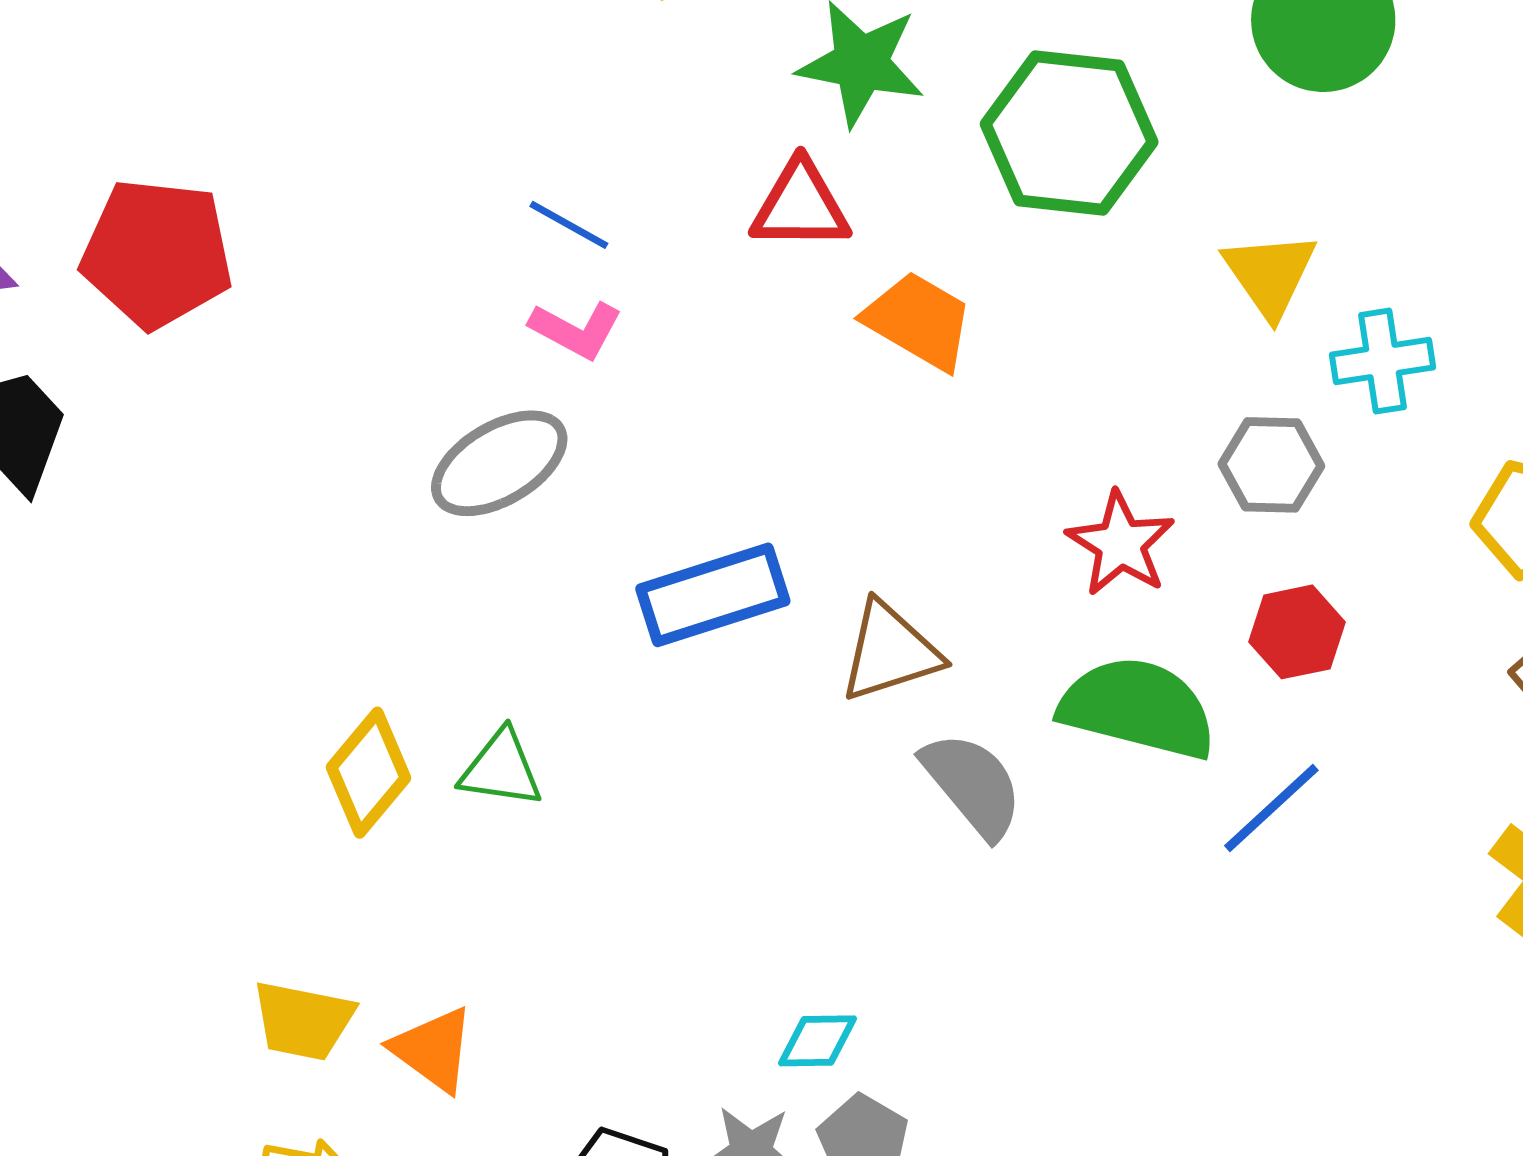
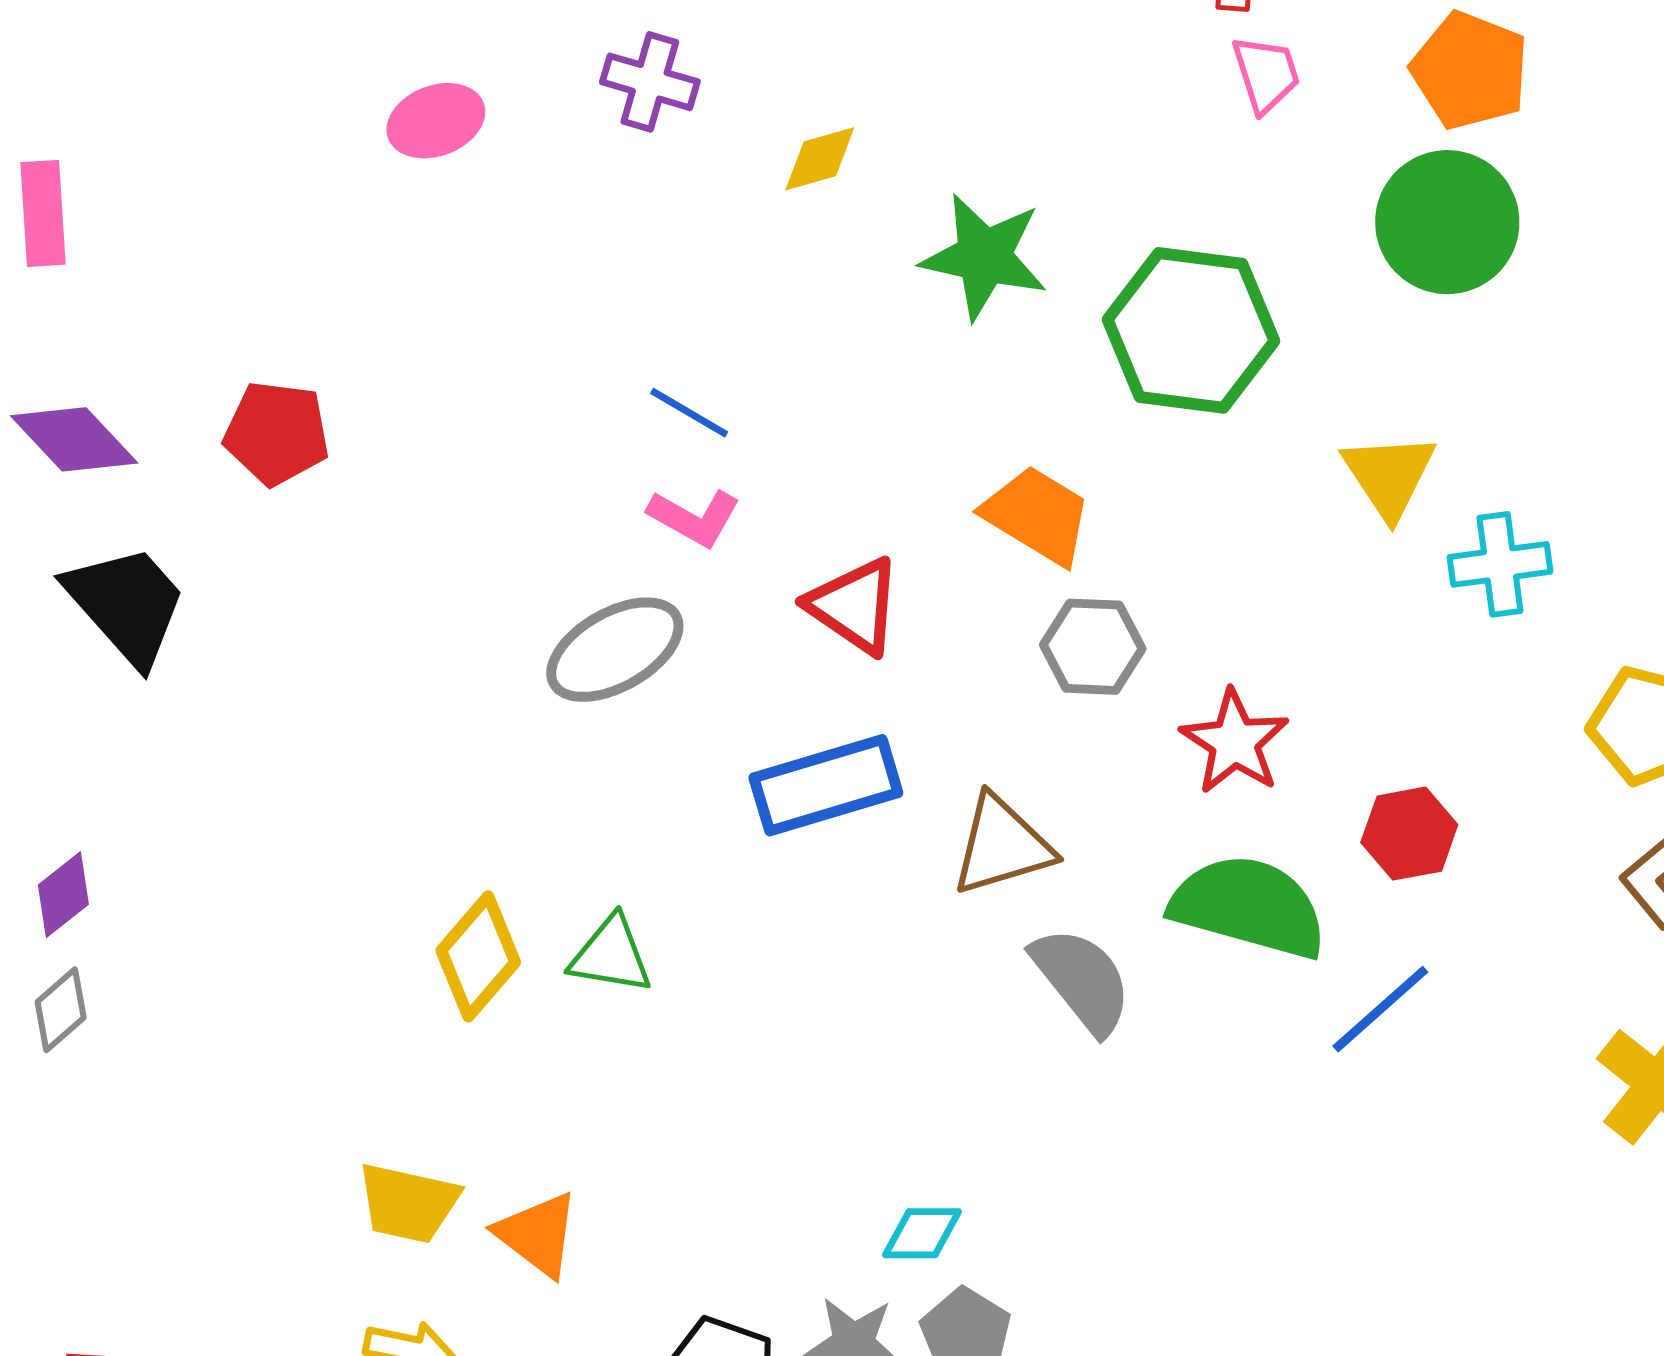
red triangle: (800, 206) -> (854, 606), moved, turned 33
red pentagon: (157, 253) -> (277, 433), size x0.7
gray hexagon: (1271, 465) -> (1093, 647), moved

